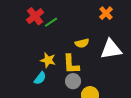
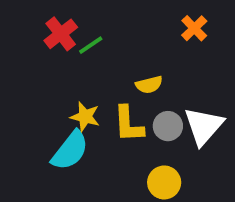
white triangle: (111, 49) -> (204, 126), moved, turned -40
cyan semicircle: (40, 78) -> (70, 150), size x1.6
gray circle: (73, 81) -> (168, 126), moved

